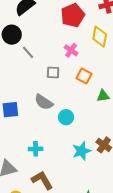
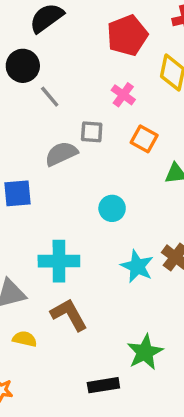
gray semicircle: (44, 102) -> (61, 154), moved, turned 120
cyan cross: (36, 149) -> (59, 261), size x1.6
cyan star: (82, 151) -> (137, 266), turned -30

